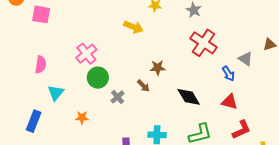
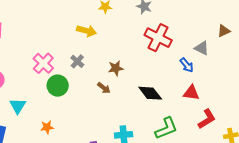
gray cross: (118, 97) -> (77, 61), moved

